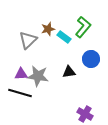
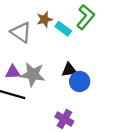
gray triangle: (28, 40) -> (21, 32), turned -42
blue circle: (91, 59) -> (80, 82), moved
purple cross: (85, 114) -> (64, 119), moved

